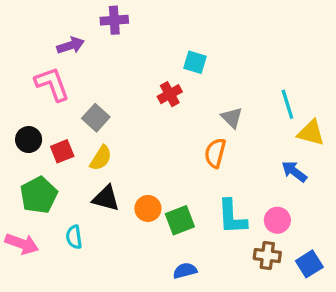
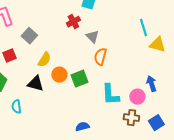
gray triangle: (232, 118) -> (92, 37), moved
yellow semicircle: (101, 158) -> (44, 60), moved
blue arrow: (294, 171) -> (151, 84), moved, turned 35
orange circle: (148, 208) -> (59, 75), moved
green square: (180, 220) -> (79, 79), moved

